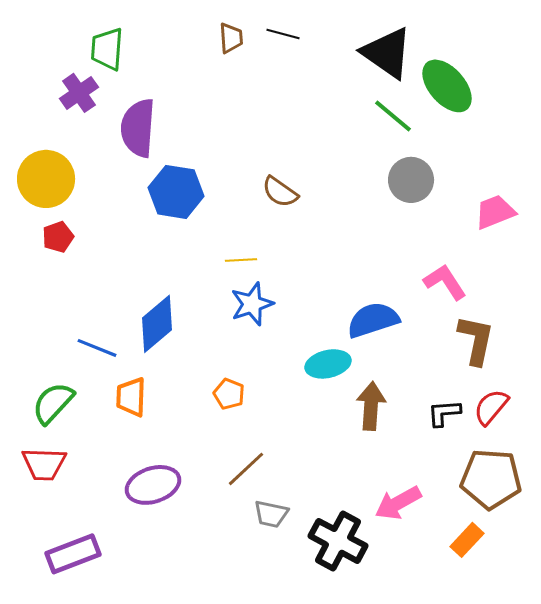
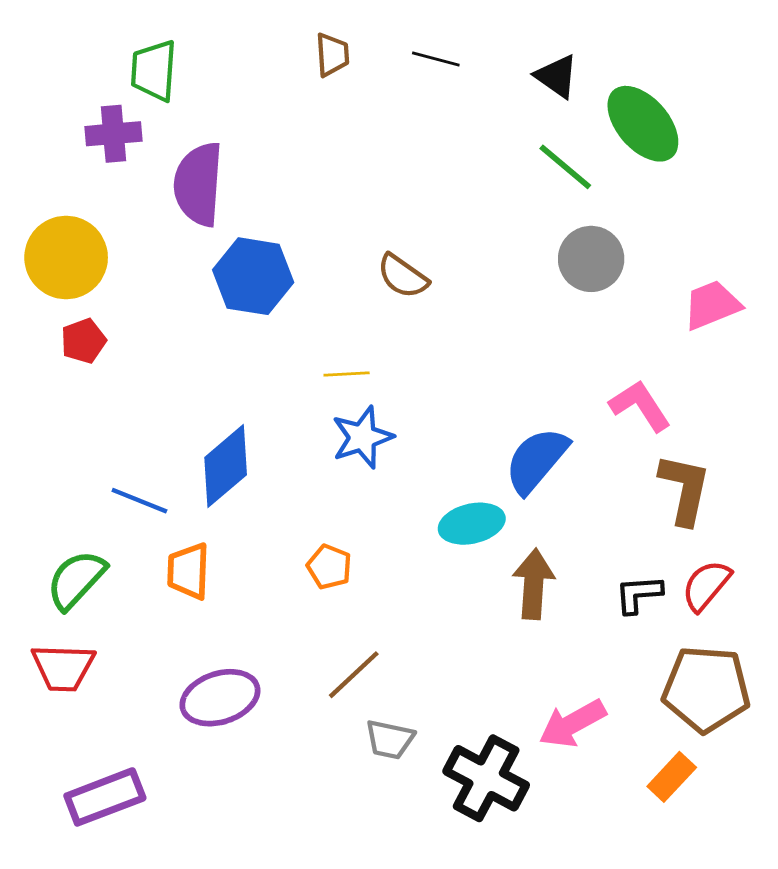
black line: (283, 34) -> (436, 59), moved
black triangle: (387, 53) -> (557, 76), size x0.6
purple cross: (79, 93) -> (114, 134), turned 30
blue semicircle: (373, 320) -> (536, 460), turned -32

